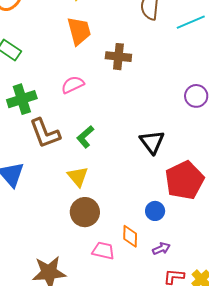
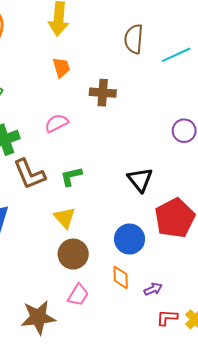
orange trapezoid: (79, 31) -> (61, 67), size x0.7
green L-shape: (85, 137) -> (71, 176), turned 30
blue circle: (155, 211) -> (130, 239), moved, size x1.5
pink trapezoid: (103, 251) -> (78, 295), moved, turned 110

